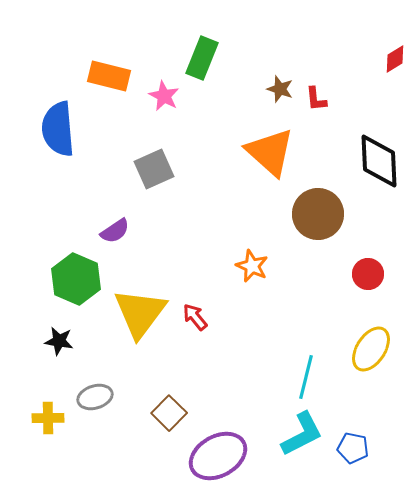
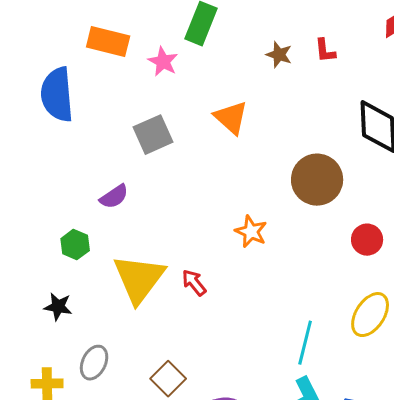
red L-shape: (316, 99) -> (325, 51), moved
orange triangle: (270, 152) -> (231, 118), moved, size x0.7
green hexagon: (76, 279) -> (75, 245), size x0.6
gray ellipse: (95, 397) -> (94, 363), turned -48

